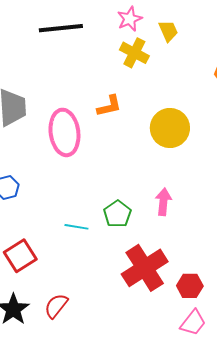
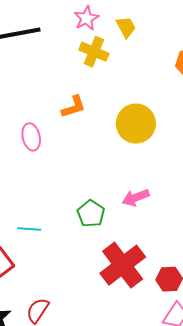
pink ellipse: (64, 132) -> (31, 137), size x0.6
pink arrow: (163, 202) -> (136, 198), turned -112
cyan line: (76, 227) -> (29, 229), moved

